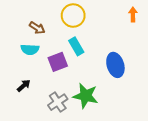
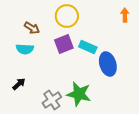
cyan rectangle: (76, 46) -> (88, 47), moved, turned -36
purple square: (58, 62) -> (64, 44), moved

